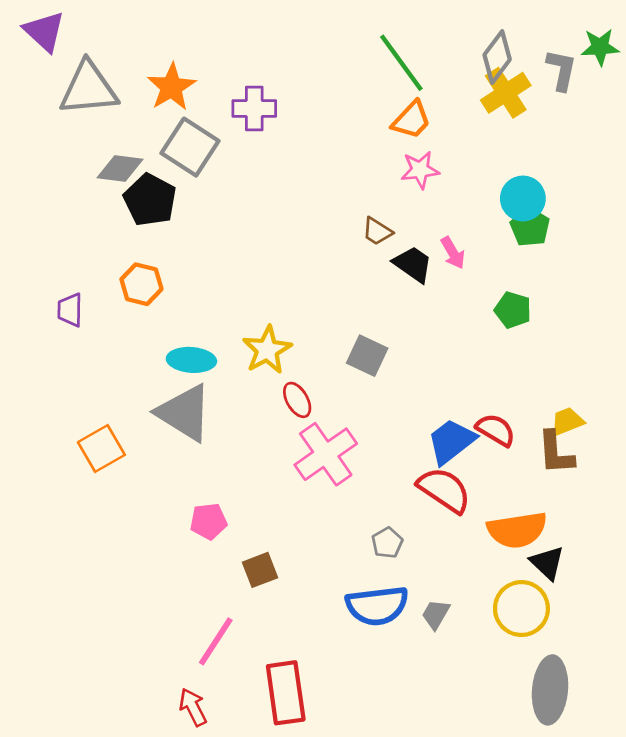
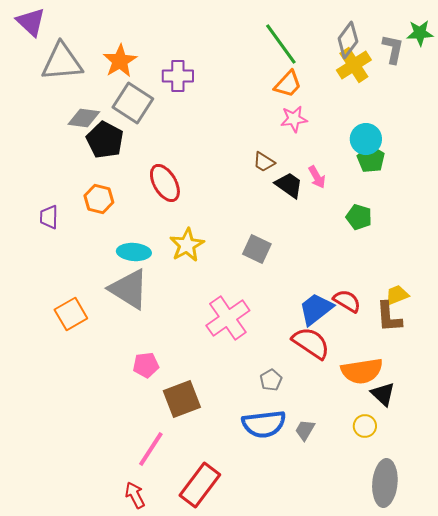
red ellipse: (297, 400) -> (165, 183), moved, size x1.5
brown square: (260, 570) -> (182, 399), size x1.5
yellow circle: (521, 609) -> (365, 426), size x0.6
red rectangle: (286, 693) -> (200, 485), turned 45

